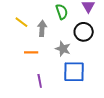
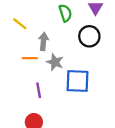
gray arrow: (42, 28) -> (43, 41), moved
gray star: (63, 49) -> (55, 62), moved

